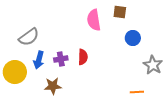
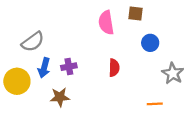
red semicircle: (83, 57) -> (114, 68), moved

